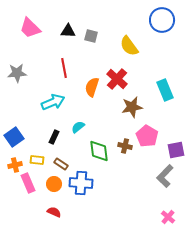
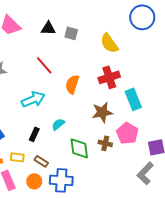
red line: (64, 68) -> (44, 65), turned -30
red cross: (117, 79) -> (109, 77), moved, turned 30
cyan rectangle: (165, 90) -> (133, 99), moved
brown star: (132, 107) -> (102, 112), moved

